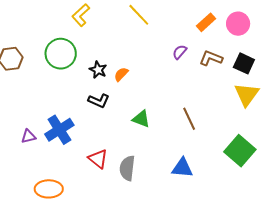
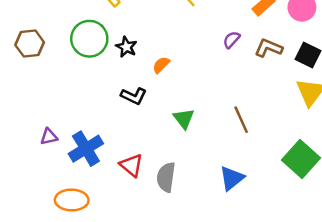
black star: (98, 70) -> (126, 47), moved
green triangle: (141, 119) -> (184, 119), turned 30
blue cross: (59, 130) -> (86, 149), moved
blue triangle: (182, 168) -> (232, 178), turned -45

